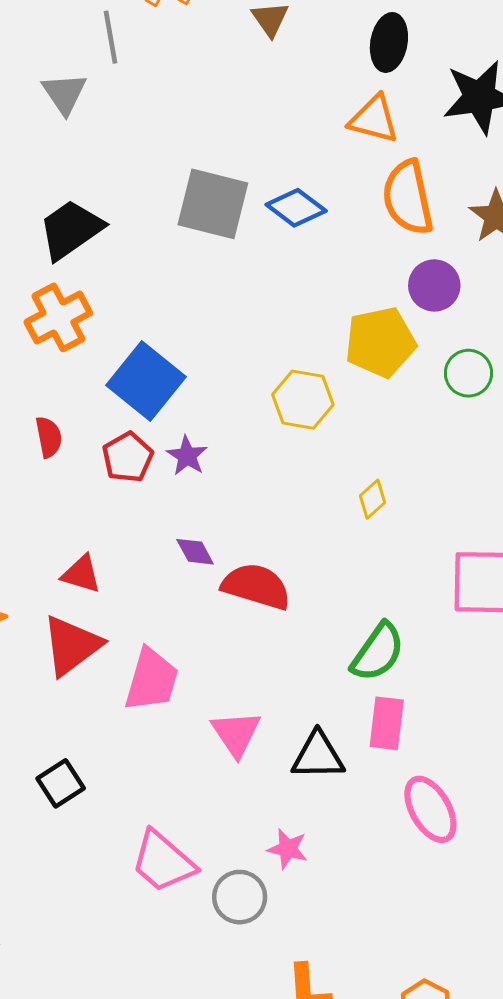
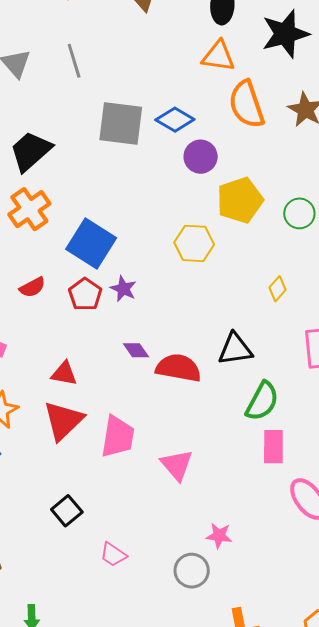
gray line: (111, 37) -> (74, 61), moved
purple circle: (434, 285) -> (201, 157), moved
red semicircle: (49, 437) -> (32, 287), turned 80
yellow diamond: (372, 499) -> (278, 289), moved
black triangle: (318, 756) -> (235, 349), moved
pink trapezoid: (163, 862) -> (113, 555), moved, size x0.6

